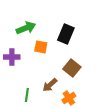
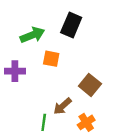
black rectangle: (66, 34) -> (71, 25), moved
green line: (27, 95) -> (44, 122), moved

